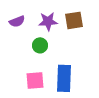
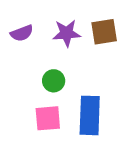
green circle: (40, 45) -> (54, 81), moved

